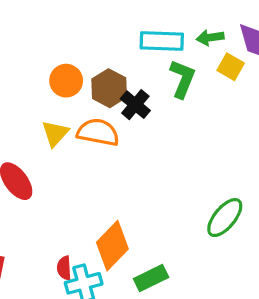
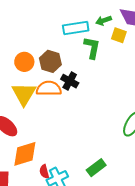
black cross: (135, 105) -> (70, 81), moved
yellow triangle: (55, 133) -> (24, 94), size x1.5
orange diamond: (112, 246) -> (25, 154), moved, turned 40

